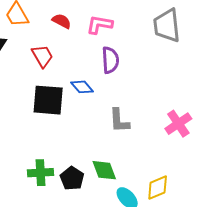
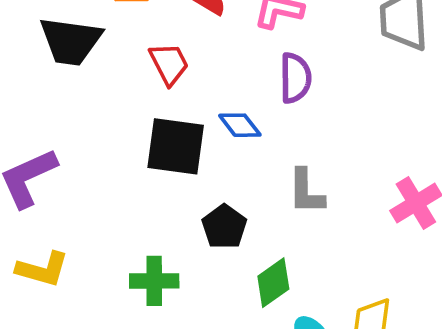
green diamond: (104, 170) -> (273, 283), turned 72
black pentagon: (72, 178) -> (224, 227), moved

